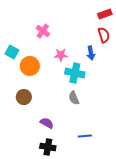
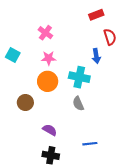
red rectangle: (105, 14) -> (96, 15), moved
pink star: (61, 55) -> (49, 58), moved
orange circle: (30, 66) -> (48, 81), moved

